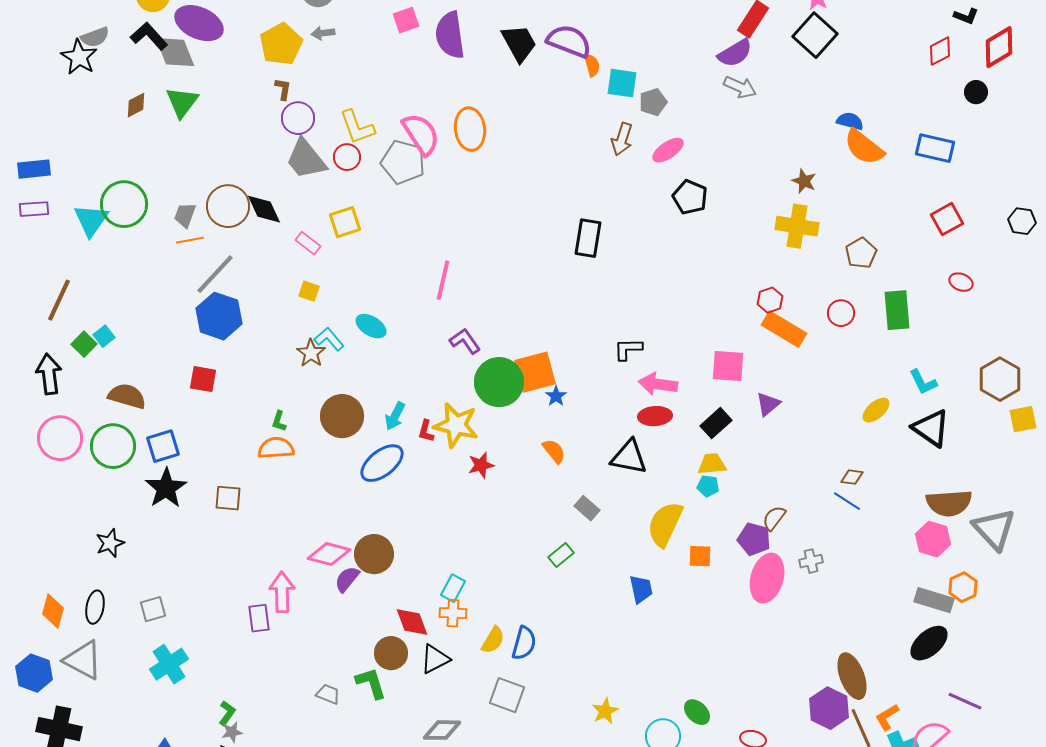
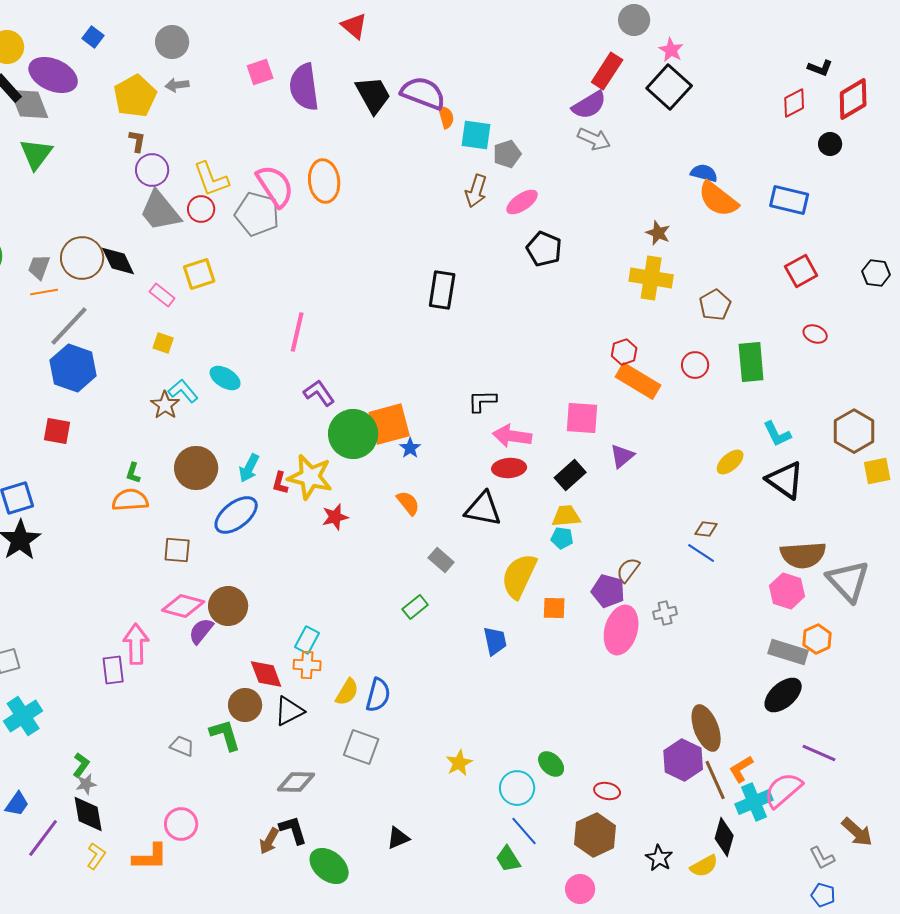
brown square: (228, 498) -> (177, 550), moved

